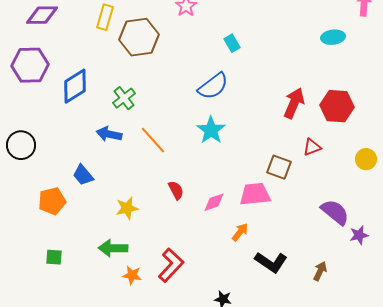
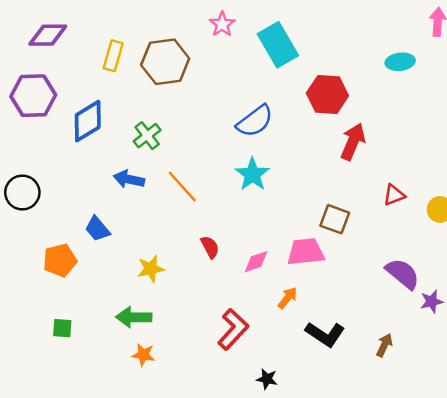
yellow rectangle: (105, 17) -> (113, 56), moved
cyan rectangle: (232, 43) -> (278, 45), moved, size x2.0
red hexagon: (337, 106) -> (327, 94), moved
red triangle: (312, 147) -> (394, 195), moved
red L-shape: (171, 265) -> (233, 329), moved
orange star: (132, 275) -> (143, 355), moved

